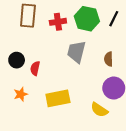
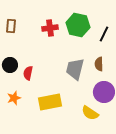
brown rectangle: (28, 16) -> (11, 26), moved, size x0.6
black line: (114, 19) -> (104, 34), moved
gray trapezoid: (77, 52) -> (75, 69), moved

